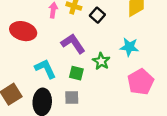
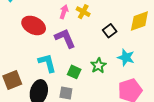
black square: (97, 15) -> (110, 31), moved
purple L-shape: (73, 44) -> (65, 38), moved

